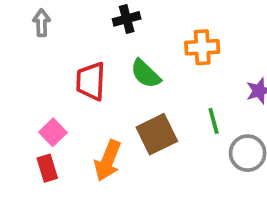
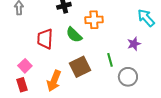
orange cross: (202, 47) -> (94, 20), moved

